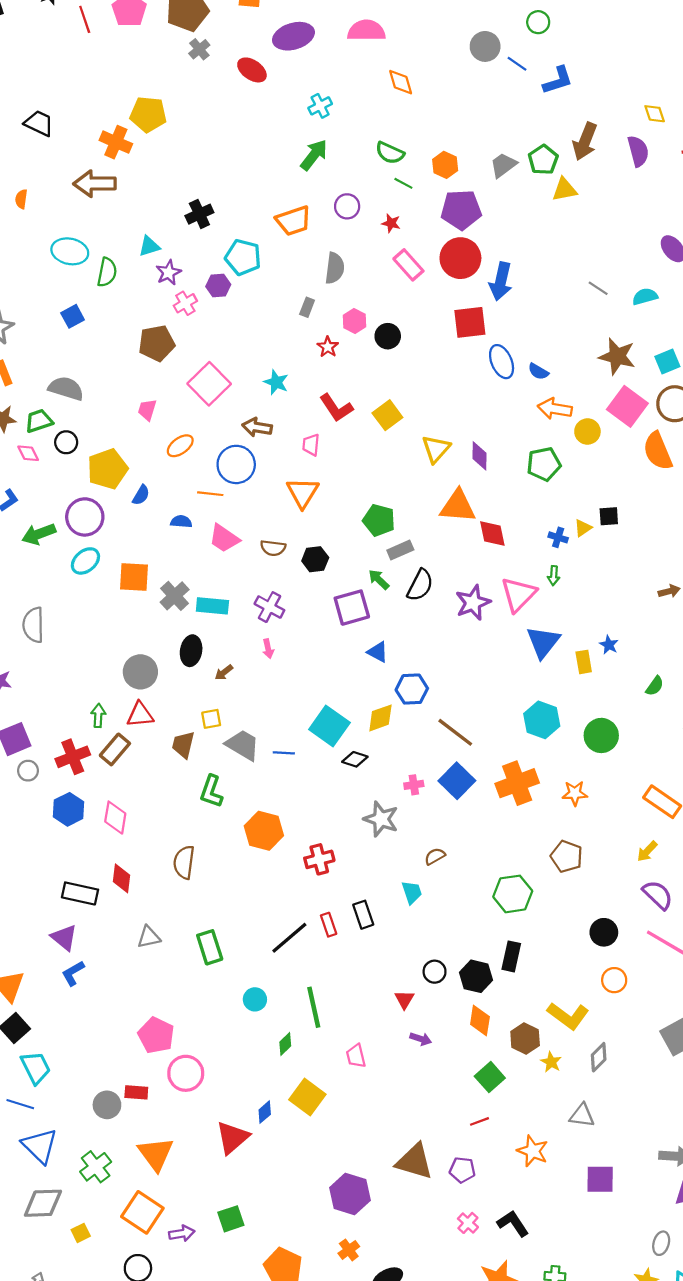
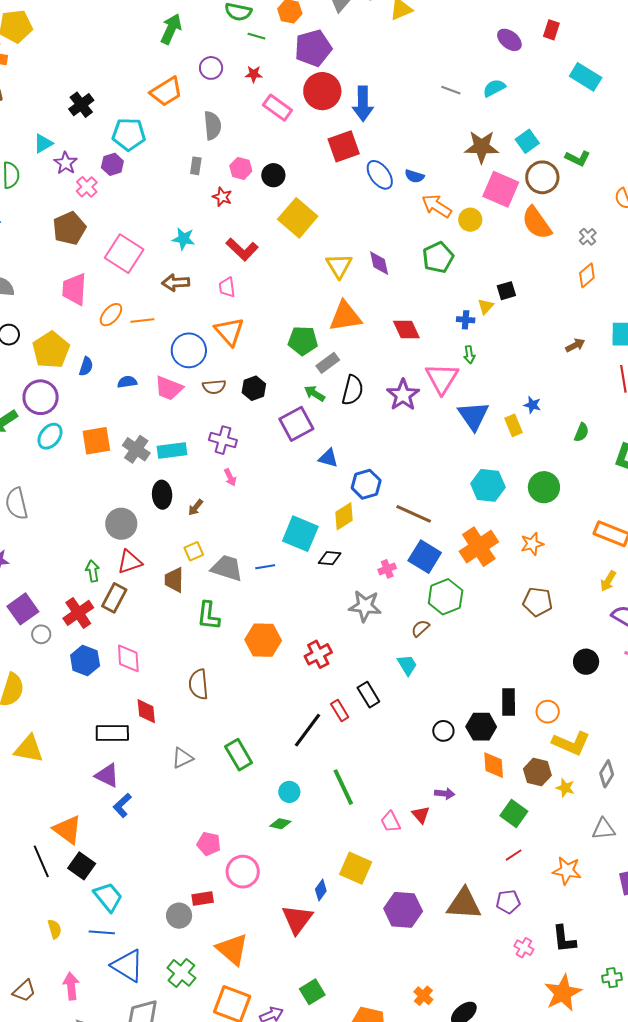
orange arrow: (555, 409) -> (437, 206), turned 36
pink trapezoid: (147, 410) -> (74, 289), size x1.6
yellow square: (387, 415) -> (298, 218), moved, size x1.4
blue circle: (236, 464) -> (189, 350), moved
orange line: (210, 494) -> (142, 321), moved
orange triangle: (458, 506) -> (345, 316), moved
green hexagon: (513, 894) -> (446, 597), moved
orange circle: (614, 980) -> (548, 712), moved
red triangle: (404, 999) -> (421, 815), moved
pink pentagon: (156, 1035) -> (209, 844), size x0.7
green diamond: (285, 1044) -> (280, 824), moved, turned 70
purple hexagon: (350, 1194) -> (403, 910), moved
black L-shape: (513, 1223) -> (564, 939), turned -140

